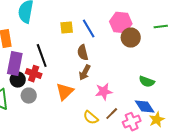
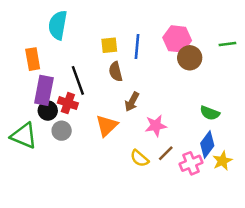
blue line: (89, 29) -> (137, 46), turned 36
brown semicircle: (83, 53) -> (116, 72), moved
blue diamond: (145, 107) -> (207, 144), turned 70

